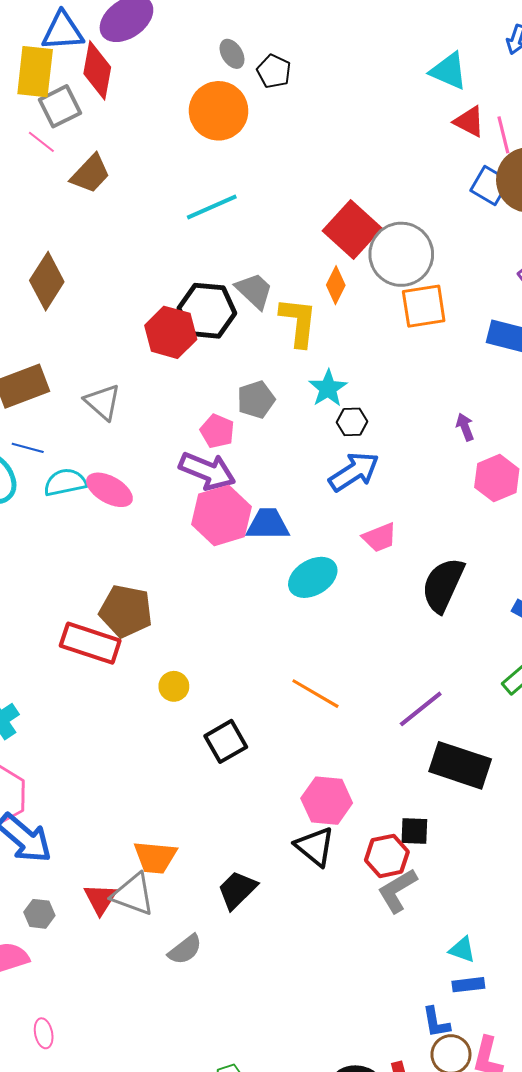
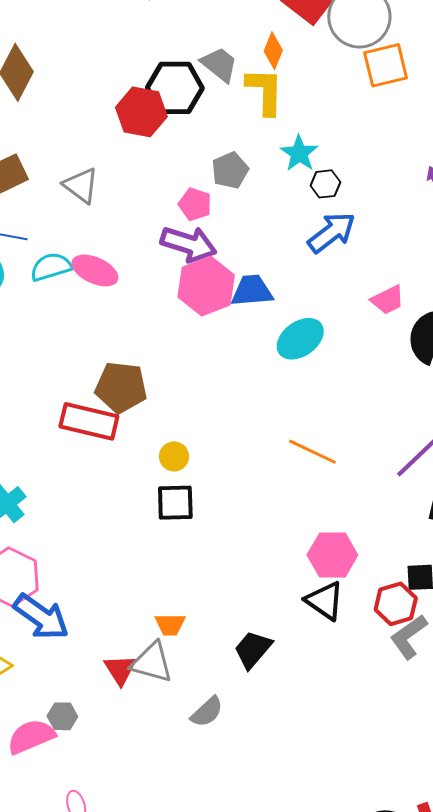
orange diamond: (336, 285) -> (273, 51), moved
pink trapezoid: (380, 537) -> (388, 300), moved
black square: (226, 741) -> (175, 503), moved, turned 33
orange trapezoid: (155, 857) -> (170, 625), size x0.7
gray hexagon: (39, 914) -> (62, 716), moved

